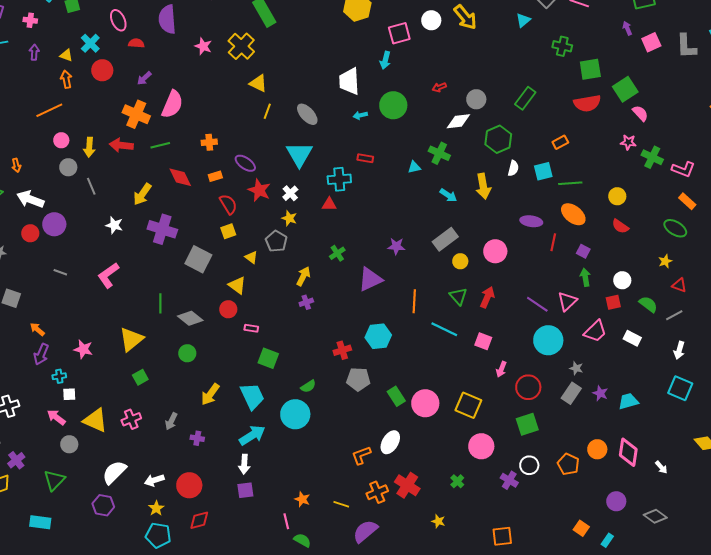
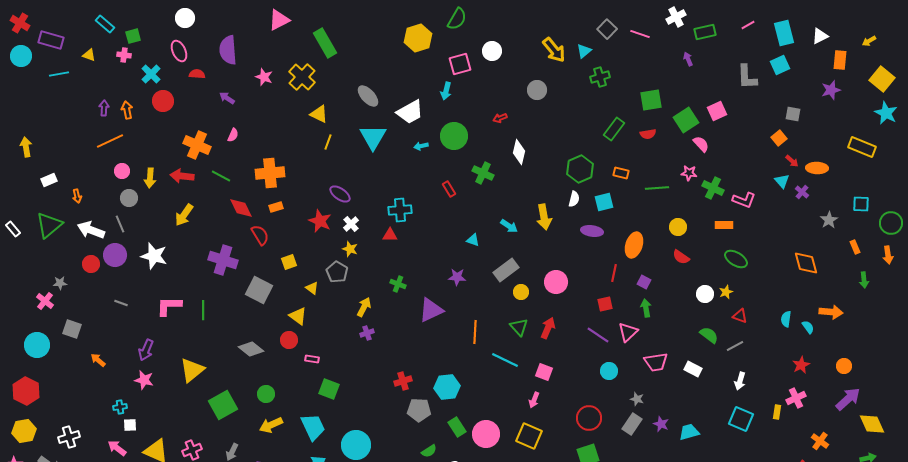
yellow arrow: (465, 17) -> (554, 50), moved
pink cross: (30, 20) -> (124, 55), moved
pink square: (651, 42) -> (717, 111), moved
green cross: (562, 46) -> (600, 77), moved, turned -30
purple arrow: (34, 52) -> (104, 108), moved
yellow triangle: (66, 55) -> (89, 55), moved
purple arrow: (144, 78) -> (227, 98), moved, turned 77
white trapezoid: (349, 81) -> (410, 112), turned -116
green rectangle: (525, 98) -> (614, 129), moved
gray circle: (476, 99) -> (537, 90), moved
red semicircle: (587, 103) -> (648, 134), size x0.6
pink semicircle: (172, 104) -> (233, 135), size x0.5
gray ellipse: (307, 114) -> (368, 96), moved
white diamond: (458, 121) -> (519, 152), turned -70
green hexagon: (498, 139) -> (580, 169), moved
orange cross: (209, 142) -> (270, 173), size x1.8
orange rectangle: (560, 142) -> (621, 173), turned 42
green line: (160, 145) -> (221, 176), turned 42
green cross: (439, 153) -> (483, 173), moved
cyan triangle: (299, 154) -> (373, 137), moved
red rectangle: (365, 158) -> (449, 189), moved, turned 49
purple ellipse: (245, 163) -> (340, 194), moved
cyan triangle: (414, 167) -> (473, 240), moved, turned 32
green line: (570, 183) -> (657, 188), moved
gray line: (91, 186) -> (120, 224), moved
yellow arrow: (142, 194) -> (184, 215), moved
orange rectangle: (687, 201) -> (724, 225), moved, turned -42
red semicircle: (228, 204) -> (260, 235), moved
orange ellipse: (573, 214) -> (634, 245), turned 70
purple ellipse: (531, 221) -> (592, 231), moved
white star: (114, 225) -> (154, 256), moved, size x1.5
green cross: (337, 253) -> (398, 284), turned -35
pink L-shape: (108, 275) -> (169, 306), turned 36
white circle: (622, 280) -> (705, 294), moved
red square: (613, 302) -> (605, 304), moved
green line: (160, 303) -> (203, 310), moved
pink trapezoid: (595, 331) -> (656, 362), turned 35
cyan hexagon: (378, 336) -> (447, 387), moved
cyan circle: (548, 340) -> (609, 371), size x0.6
green circle: (187, 353) -> (266, 394), moved
purple arrow: (41, 354) -> (146, 350), moved
pink arrow: (501, 369) -> (534, 400), moved
green square: (140, 377) -> (223, 405), moved, size x1.8
green semicircle: (308, 386) -> (429, 451), moved
yellow arrow: (210, 394) -> (271, 425), turned 30

